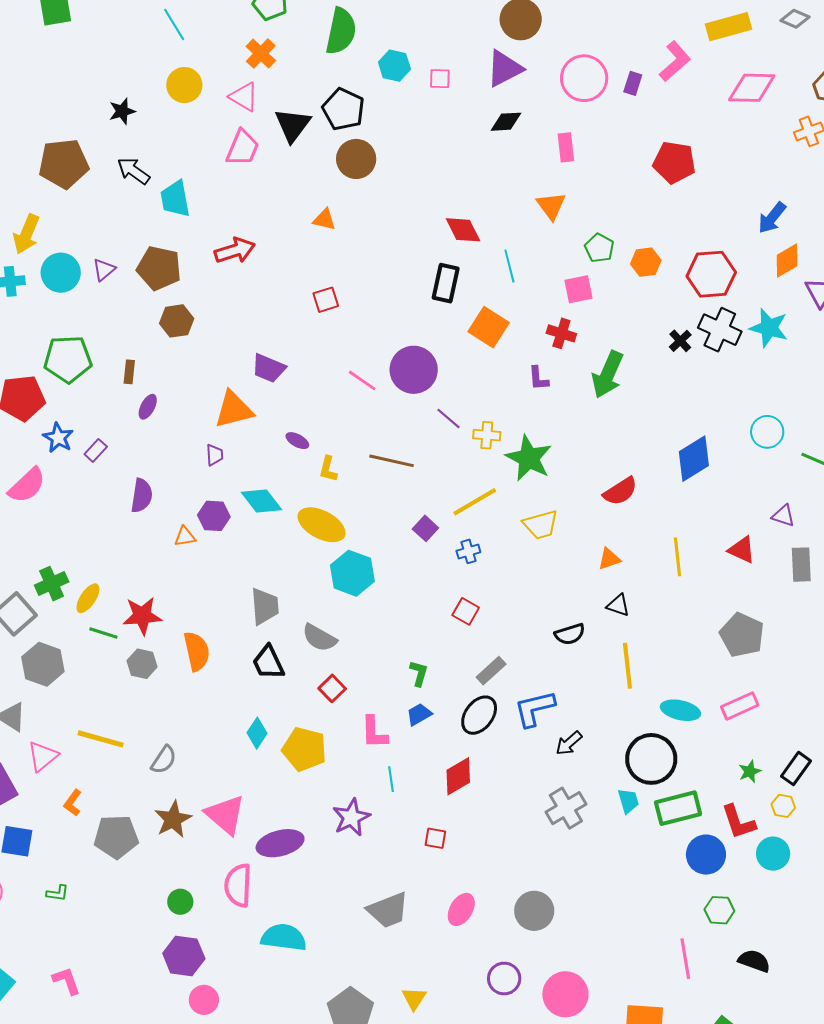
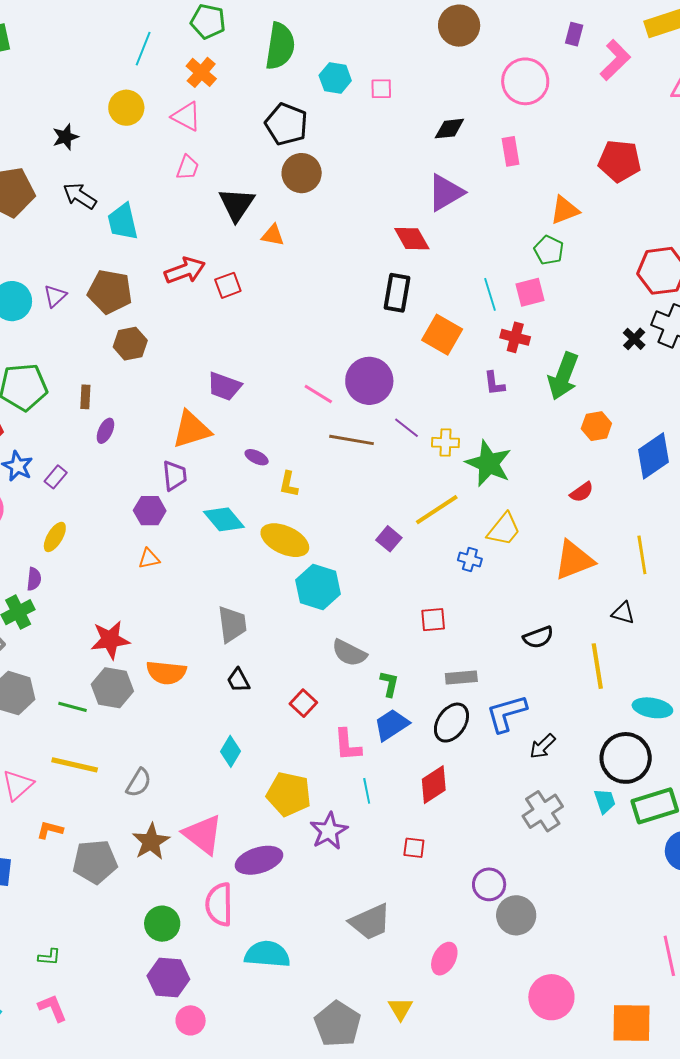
cyan line: (174, 25) -> (143, 49), moved, turned 56
purple triangle: (504, 69) -> (446, 193), moved
purple rectangle: (633, 83) -> (574, 34), moved
black triangle: (293, 125) -> (237, 204), moved
pink trapezoid: (243, 148) -> (188, 167), size x0.7
orange triangle: (551, 206) -> (565, 210), moved, turned 48
orange hexagon: (646, 262) -> (596, 426), moved
cyan line: (509, 266) -> (490, 294), moved
red square: (326, 300) -> (228, 285), moved
purple trapezoid: (215, 455) -> (175, 476), size x1.4
brown line: (391, 461) -> (351, 440), moved
red semicircle: (620, 491) -> (582, 492), size x0.7
purple semicircle: (142, 496) -> (34, 579), moved, size x0.7
purple hexagon: (214, 516) -> (150, 511), moved
yellow trapezoid: (541, 525) -> (504, 529), turned -33
blue cross: (468, 551) -> (470, 559), moved, turned 35
orange triangle: (609, 559) -> (574, 560), size x1.8
yellow ellipse: (88, 598) -> (55, 537), moved
black triangle: (618, 605) -> (623, 613), moved
red square: (466, 611) -> (433, 620), turned -32
green line: (103, 633) -> (72, 707), moved
gray semicircle: (319, 638) -> (349, 653), moved
orange semicircle: (197, 651) -> (166, 673), turned 111
black trapezoid: (268, 662) -> (238, 680), size x0.7
gray hexagon: (142, 664) -> (112, 688), size x1.4
gray rectangle: (491, 671) -> (461, 678), turned 40
blue trapezoid: (419, 714) -> (391, 725), size x1.4
yellow pentagon: (304, 749) -> (289, 794), moved
orange L-shape: (73, 803) -> (50, 830), turned 72
green L-shape: (58, 893) -> (49, 957), moved
green circle: (180, 902) -> (162, 924), size x1.4
pink ellipse: (461, 909) -> (444, 959), moved
purple circle: (504, 978) -> (489, 884), moved

